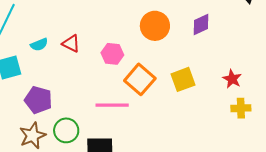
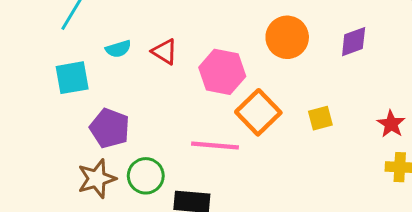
pink hexagon: (112, 54) -> (222, 72), size x1.4
yellow square: (183, 79) -> (320, 118), size x0.7

